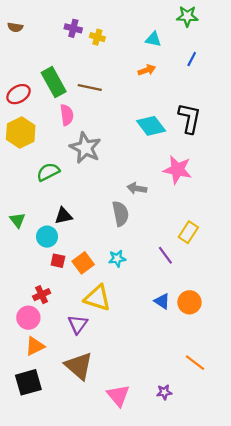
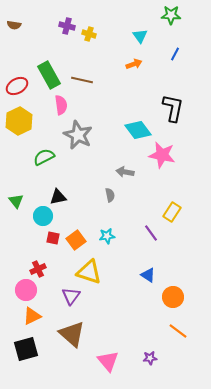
cyan triangle: (153, 39) -> (140, 36), turned 42
cyan diamond: (151, 126) -> (138, 130), moved
gray semicircle: (120, 214) -> (110, 195), size x0.6
orange circle: (189, 302) -> (173, 297), moved

